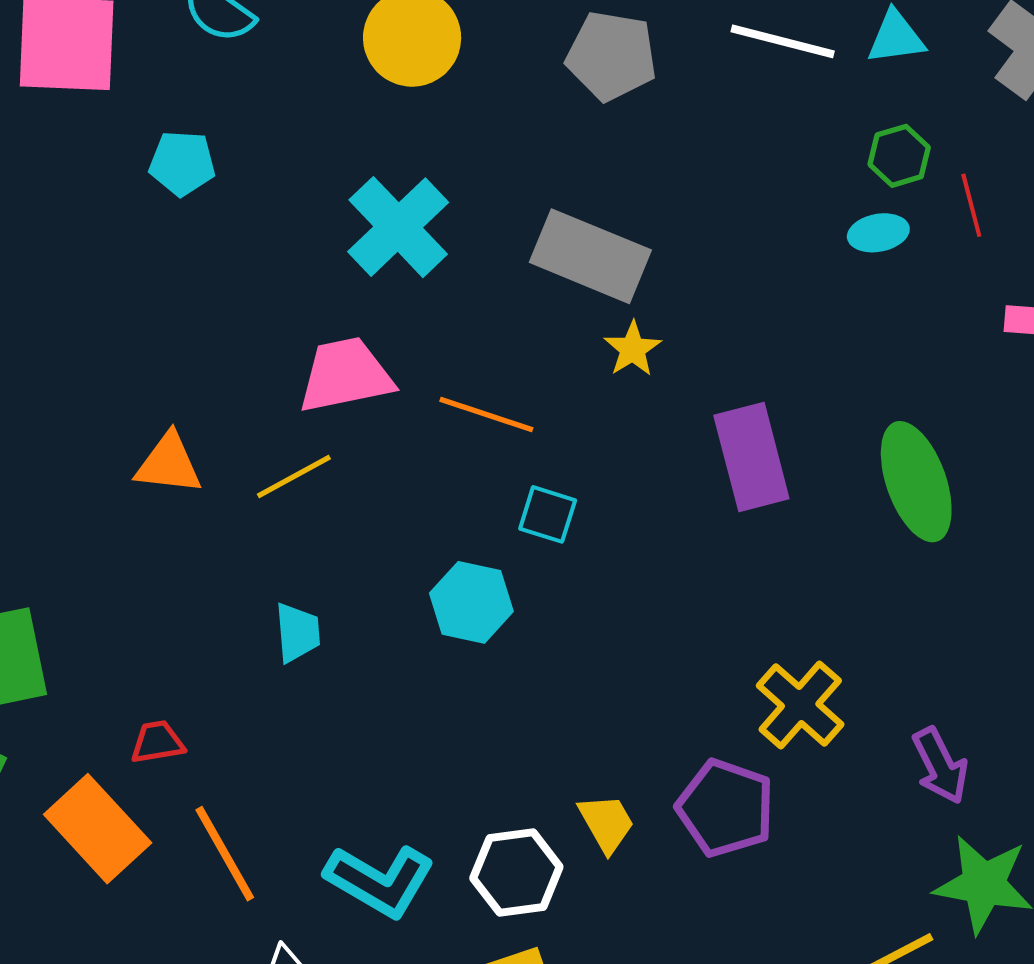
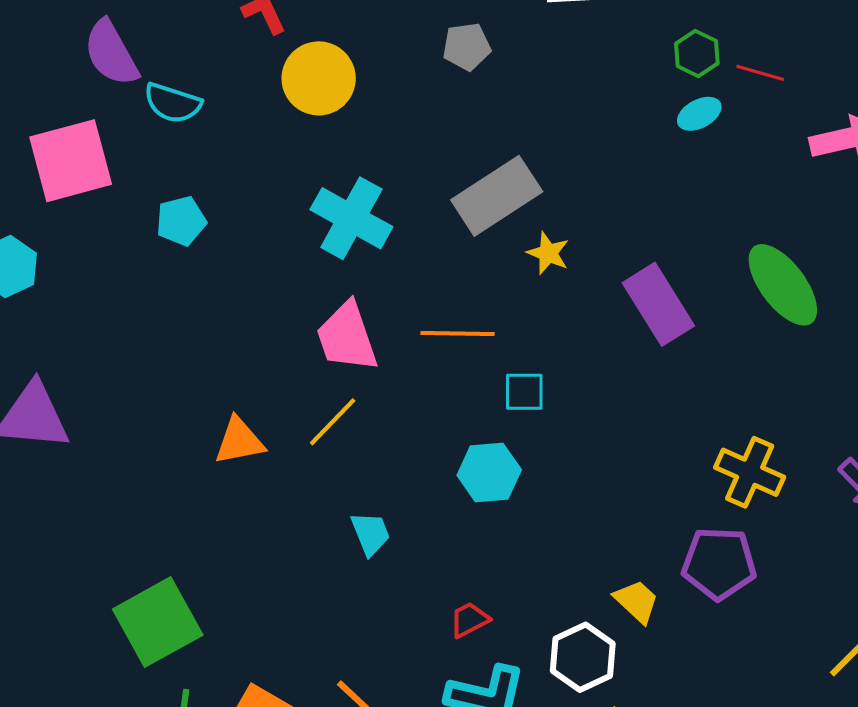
gray pentagon: (611, 56) -> (467, 47), size x0.7
red line: (971, 205) -> (760, 73), turned -42
gray rectangle: (590, 256) -> (497, 196), turned -38
pink trapezoid: (345, 375) -> (347, 337), turned -80
red trapezoid: (157, 742) -> (469, 620), moved

